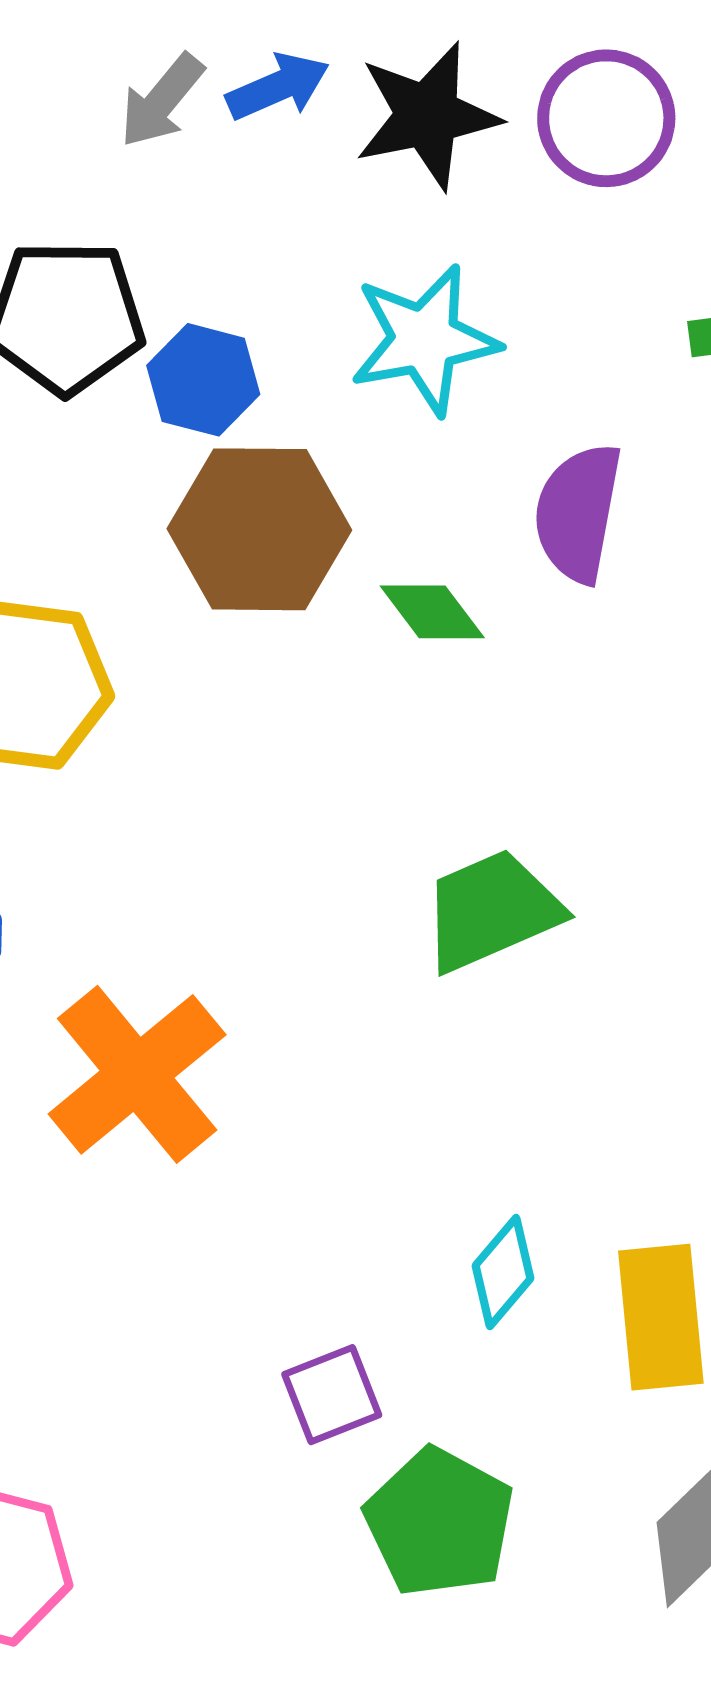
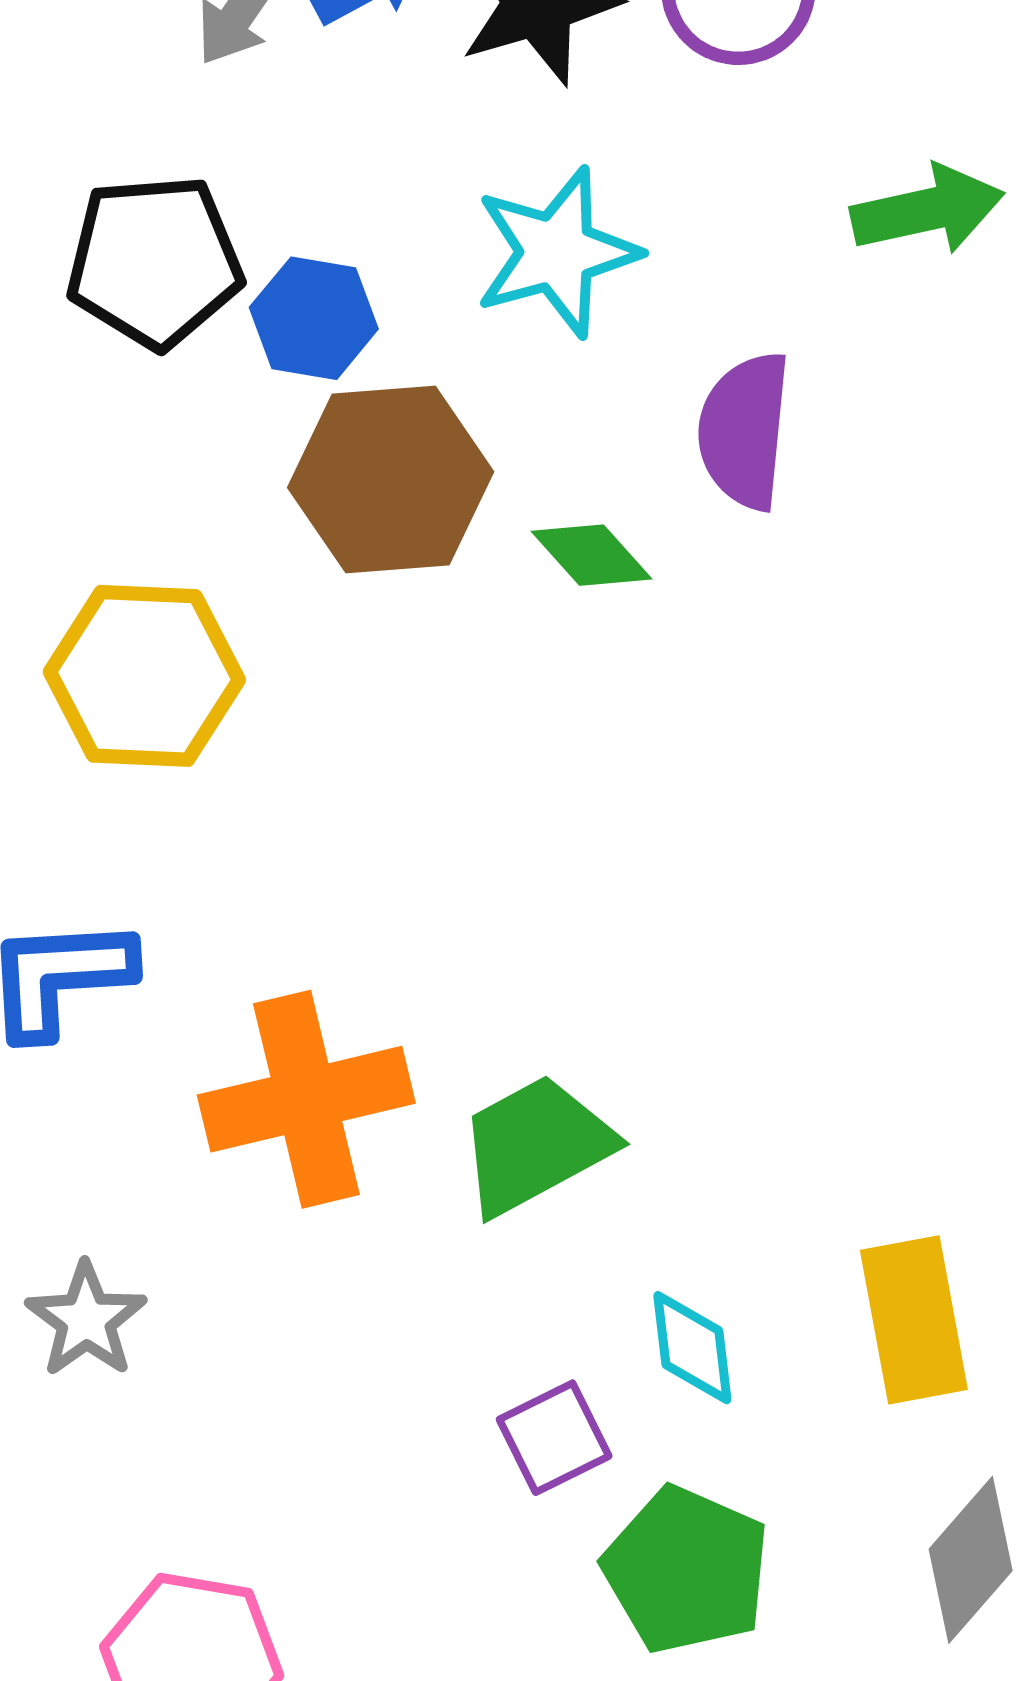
green trapezoid: (491, 911) -> (536, 1145), moved
orange cross: (137, 1074) -> (306, 1099), turned 31
cyan diamond: (503, 1272) -> (692, 1348), moved, turned -42

